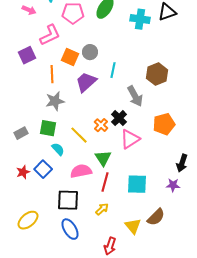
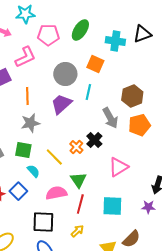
gray circle: (90, 52) -> (65, 74), size x1.5
orange square: (70, 57) -> (95, 64), moved
orange pentagon: (164, 124) -> (139, 125), moved
pink triangle: (130, 139) -> (118, 167), moved

